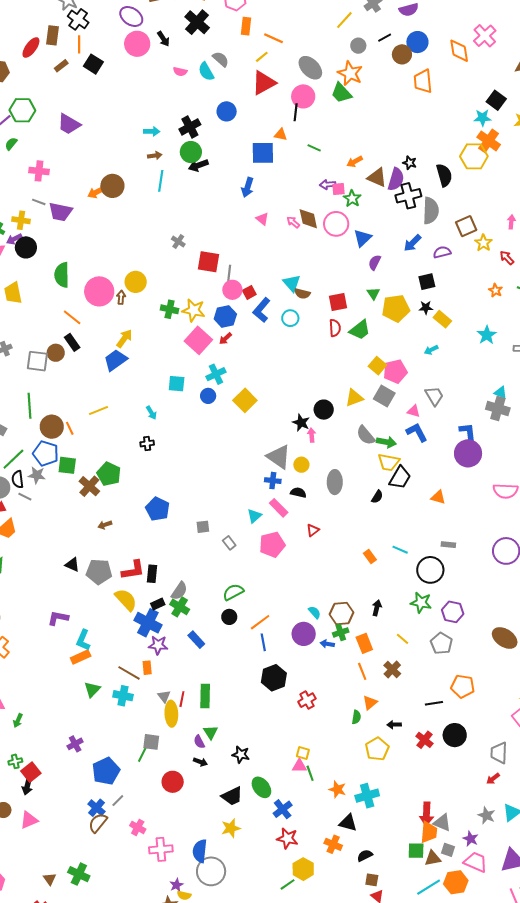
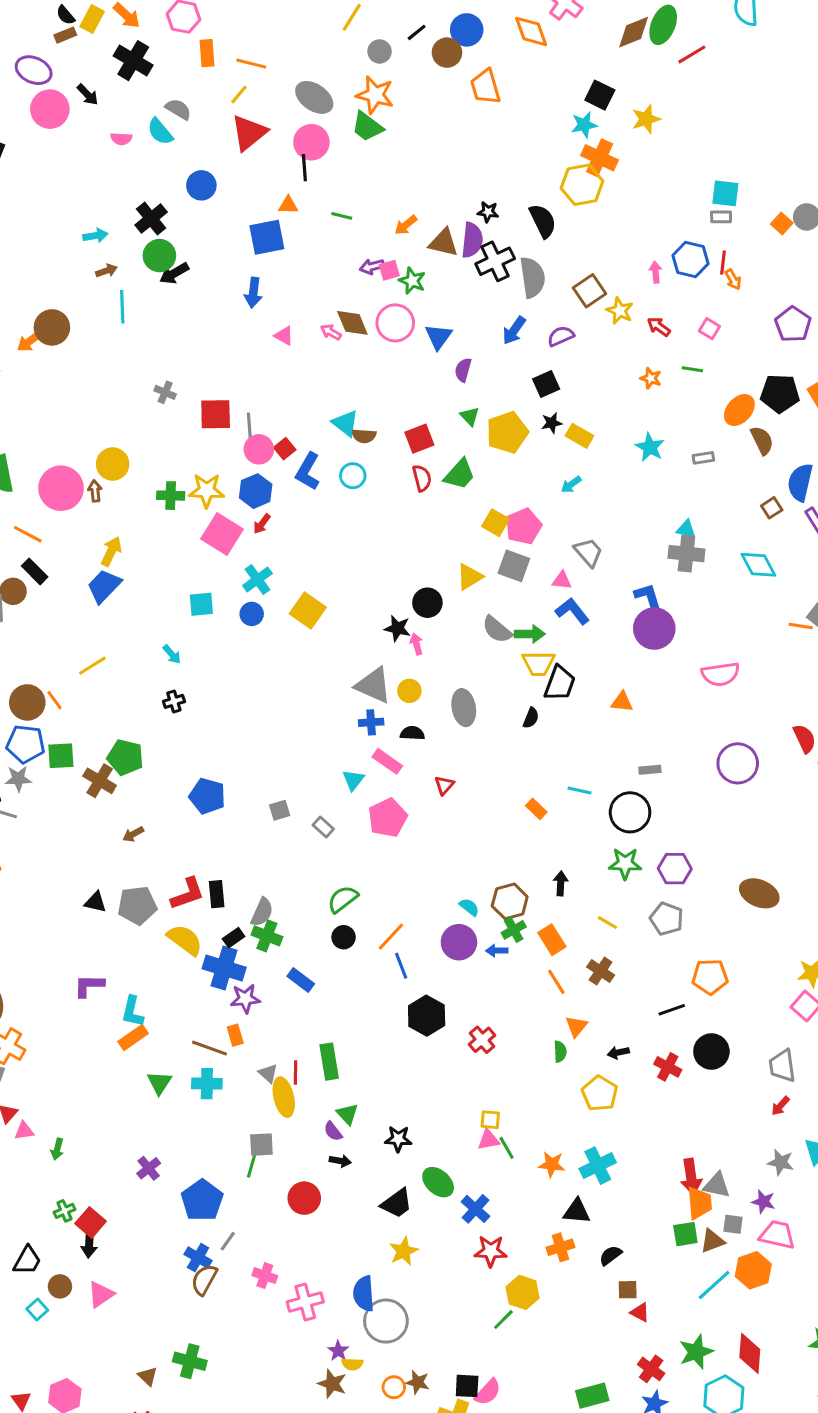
orange cross: (333, 844) -> (560, 1247), turned -30

